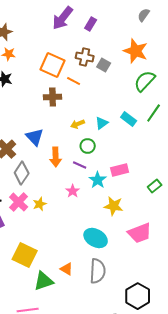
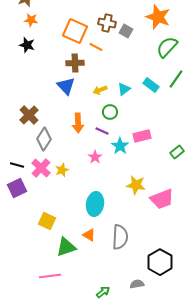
blue triangle: (35, 137) -> (66, 86), moved
yellow star: (114, 206) -> (136, 185), moved
cyan ellipse: (96, 238) -> (95, 204), moved, turned 70
yellow square: (25, 255) -> (47, 221), size x0.7

